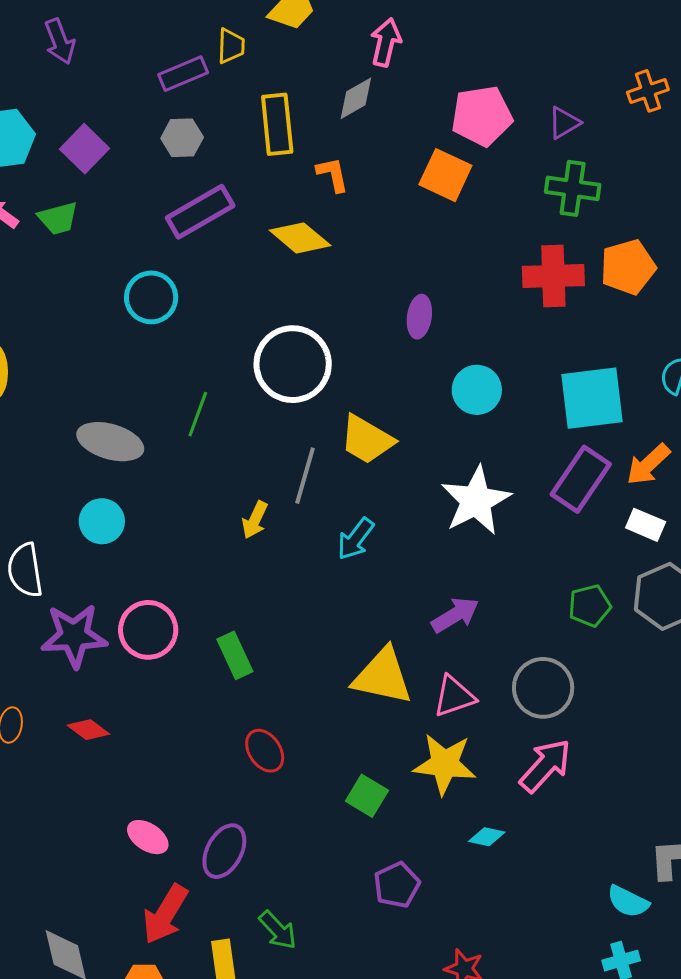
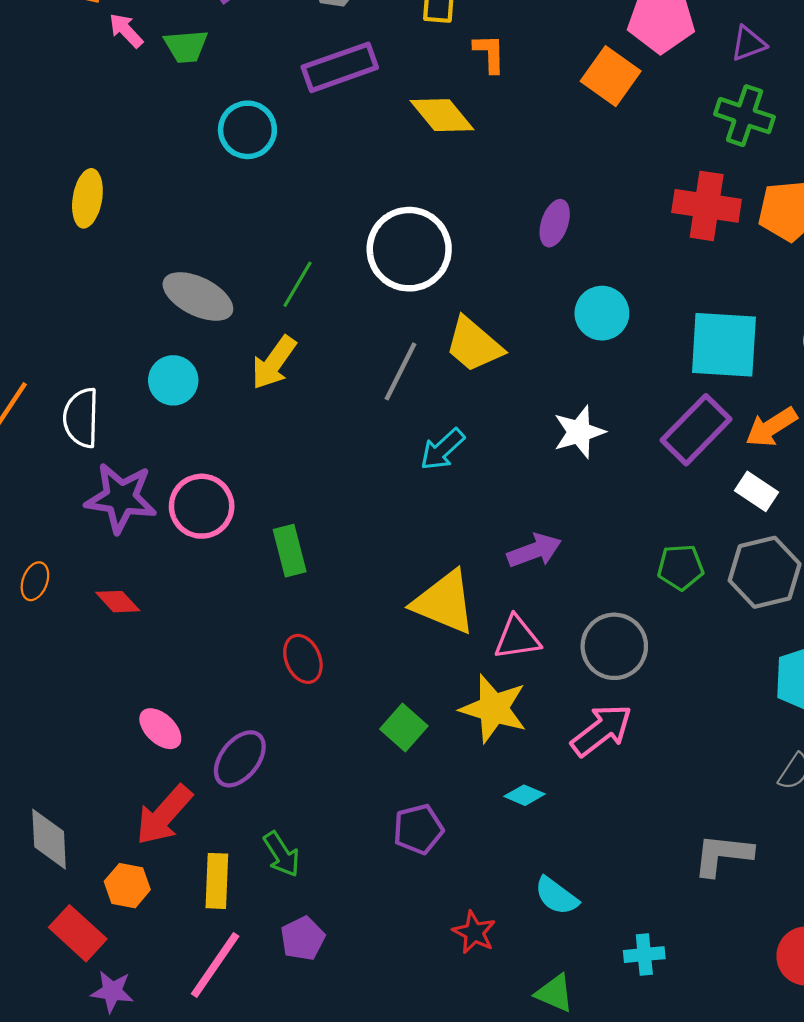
cyan circle: (151, 297) -> (247, 130), moved
white star: (476, 501) -> (579, 432), size x0.7
yellow arrow: (255, 520) -> (274, 363), moved, size x1.4
cyan semicircle: (628, 901) -> (556, 896), moved

